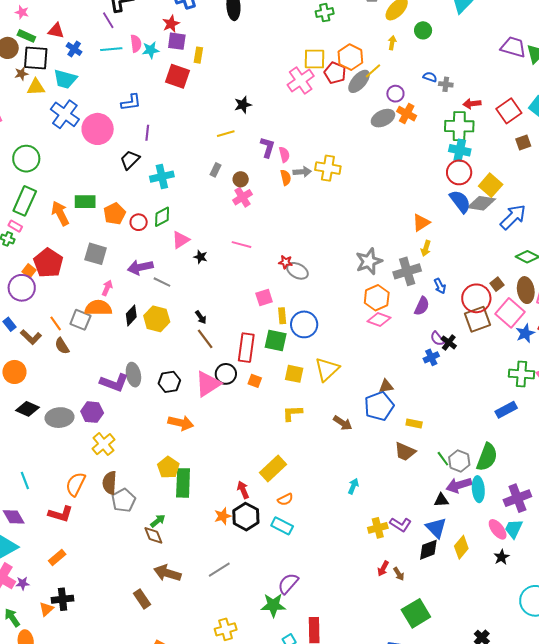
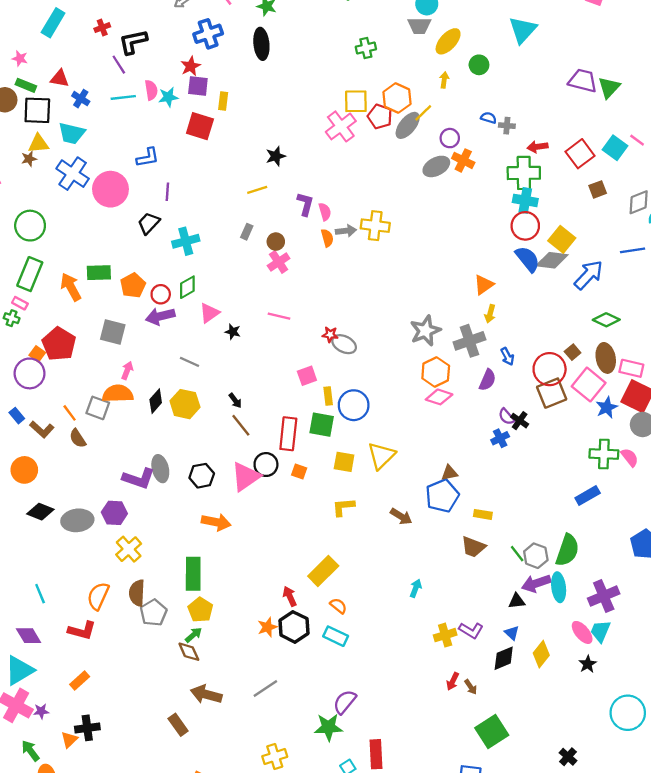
brown star: (21, 74) -> (29, 159), moved
purple arrow: (140, 267) -> (160, 316), moved
yellow pentagon: (168, 467) -> (200, 610), moved
green rectangle: (183, 483) -> (193, 574), moved
orange semicircle: (285, 499) -> (338, 606), turned -112
blue triangle: (436, 528) -> (512, 633), size x0.6

